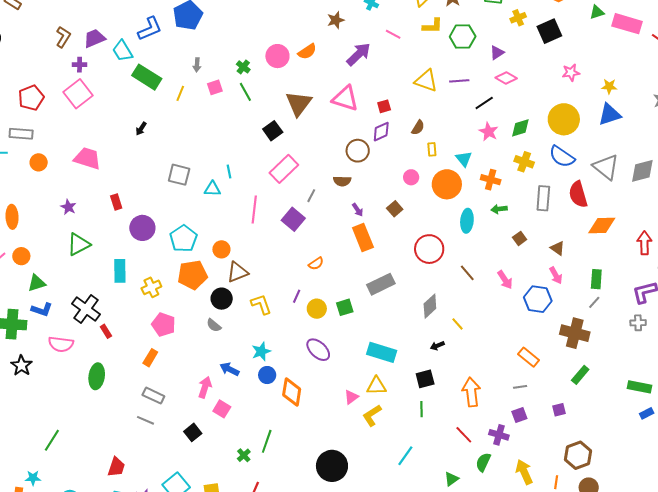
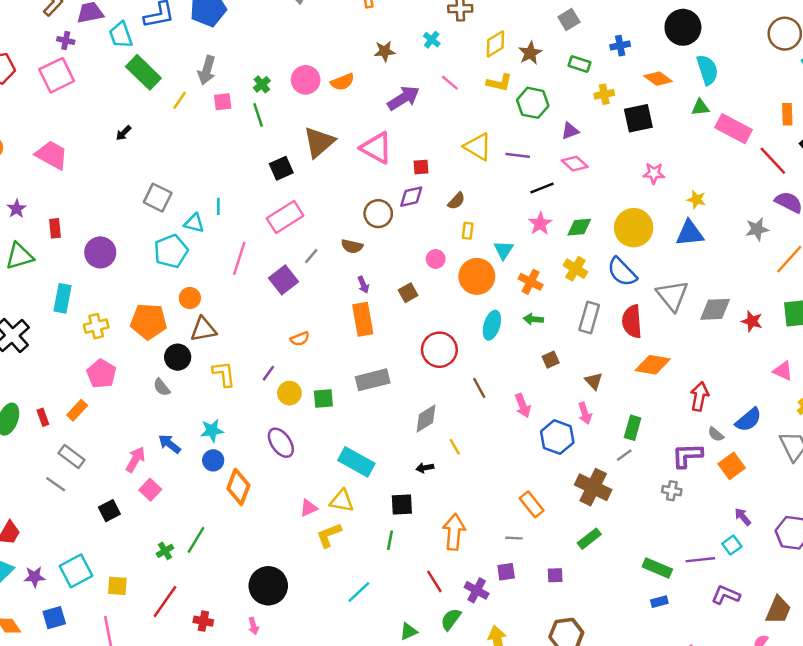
gray arrow: (197, 65) -> (207, 70), size x1.6
red rectangle: (116, 202) -> (55, 228), moved
cyan pentagon: (183, 239) -> (171, 251), moved
red rectangle: (106, 331) -> (43, 417), moved

